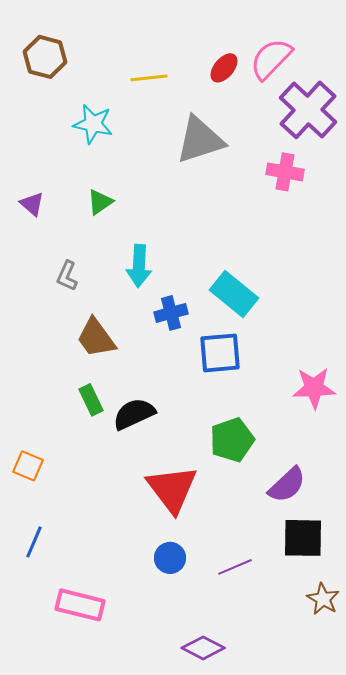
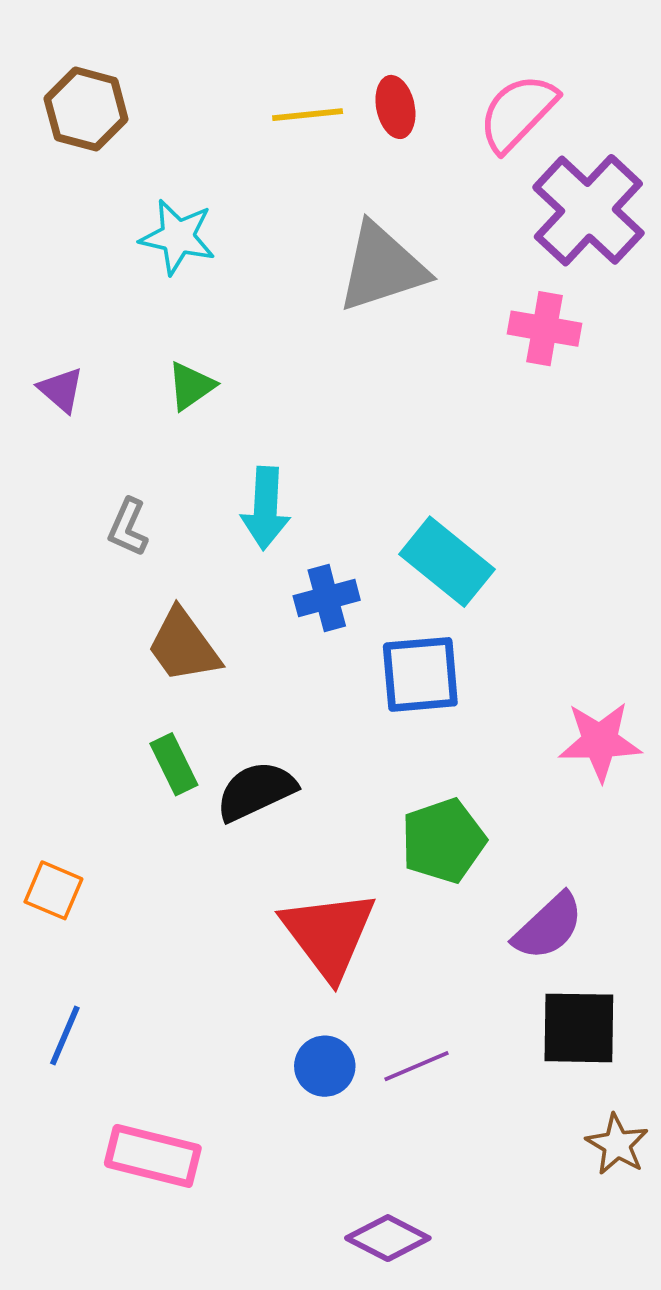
red ellipse: (224, 68) -> (395, 107), moved, turned -52
yellow line: (149, 78) -> (308, 115), moved
purple line: (235, 567) -> (416, 1066), moved

